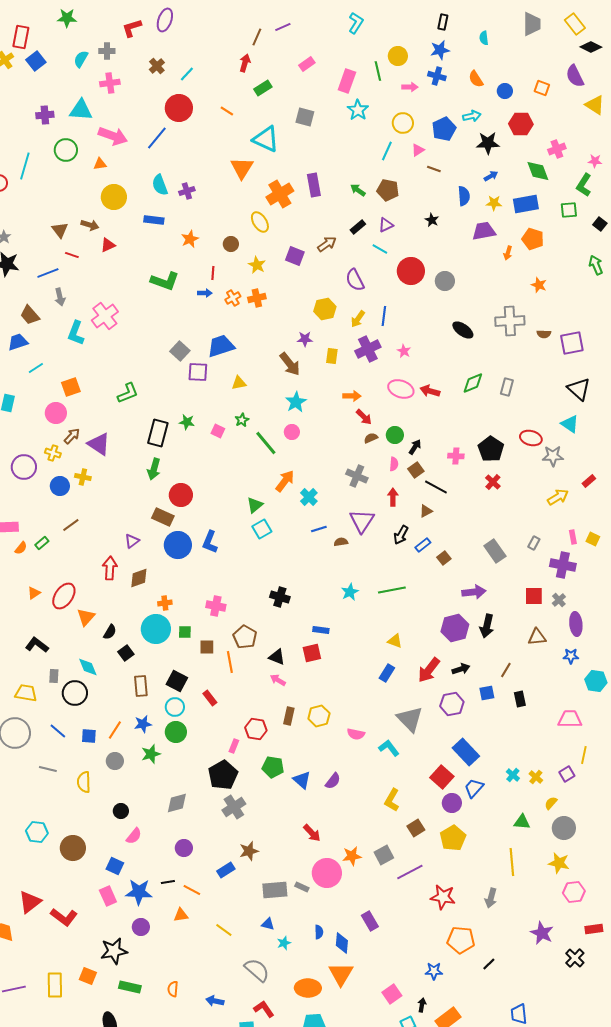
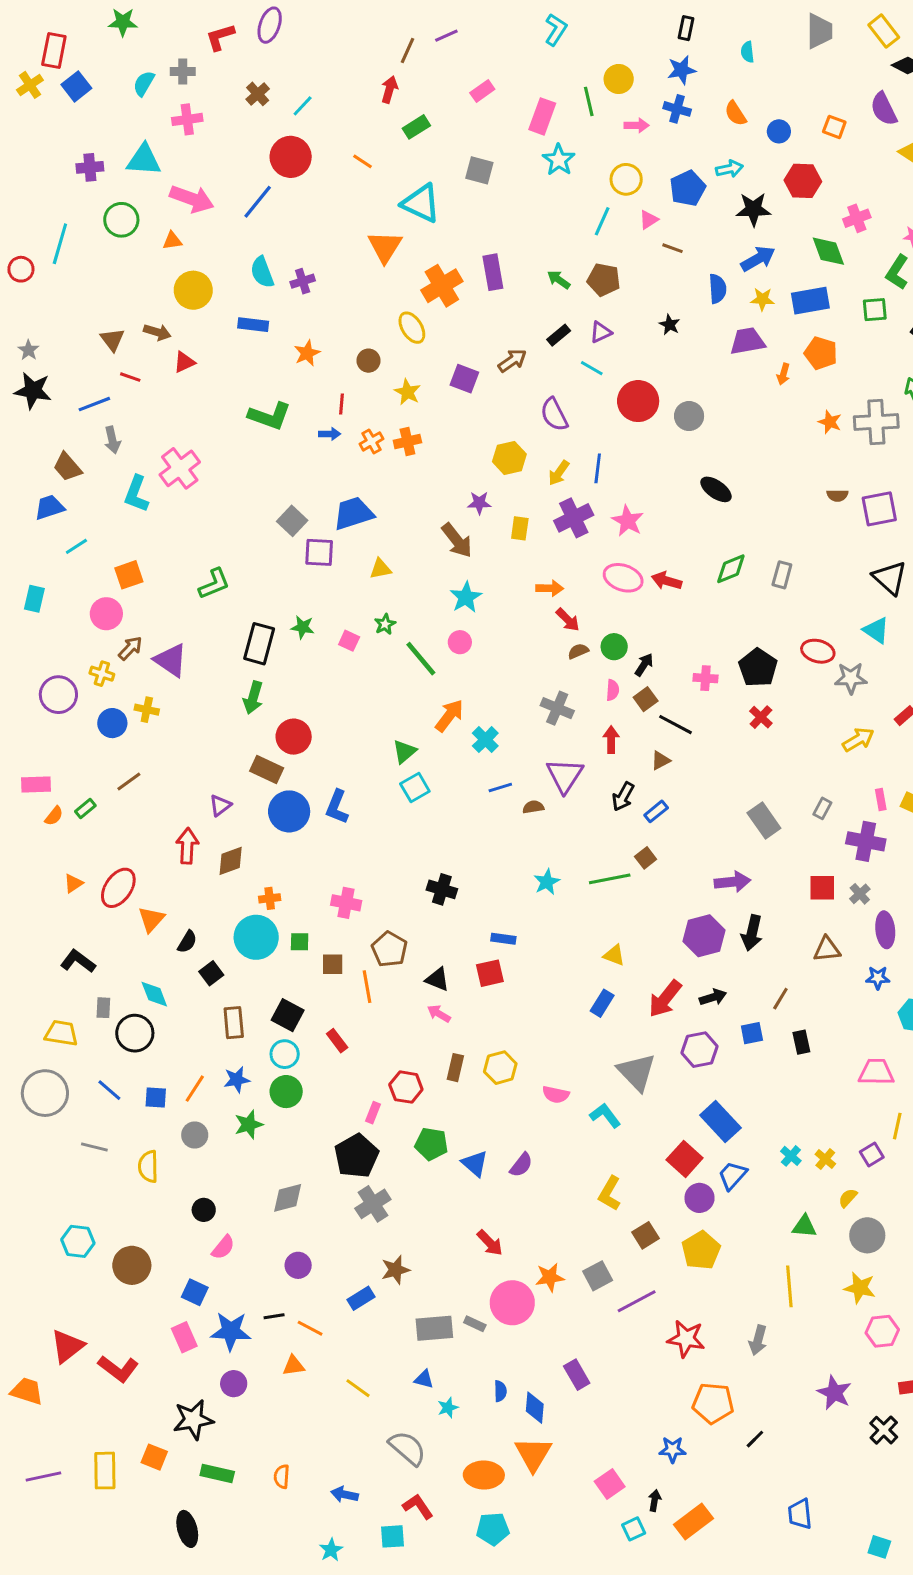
blue arrow: (491, 176) -> (758, 259), size x1.6
gray cross: (510, 321) -> (876, 422), moved
pink star: (404, 351) -> (628, 521), size x1.5
brown square: (444, 558) -> (646, 858), moved

